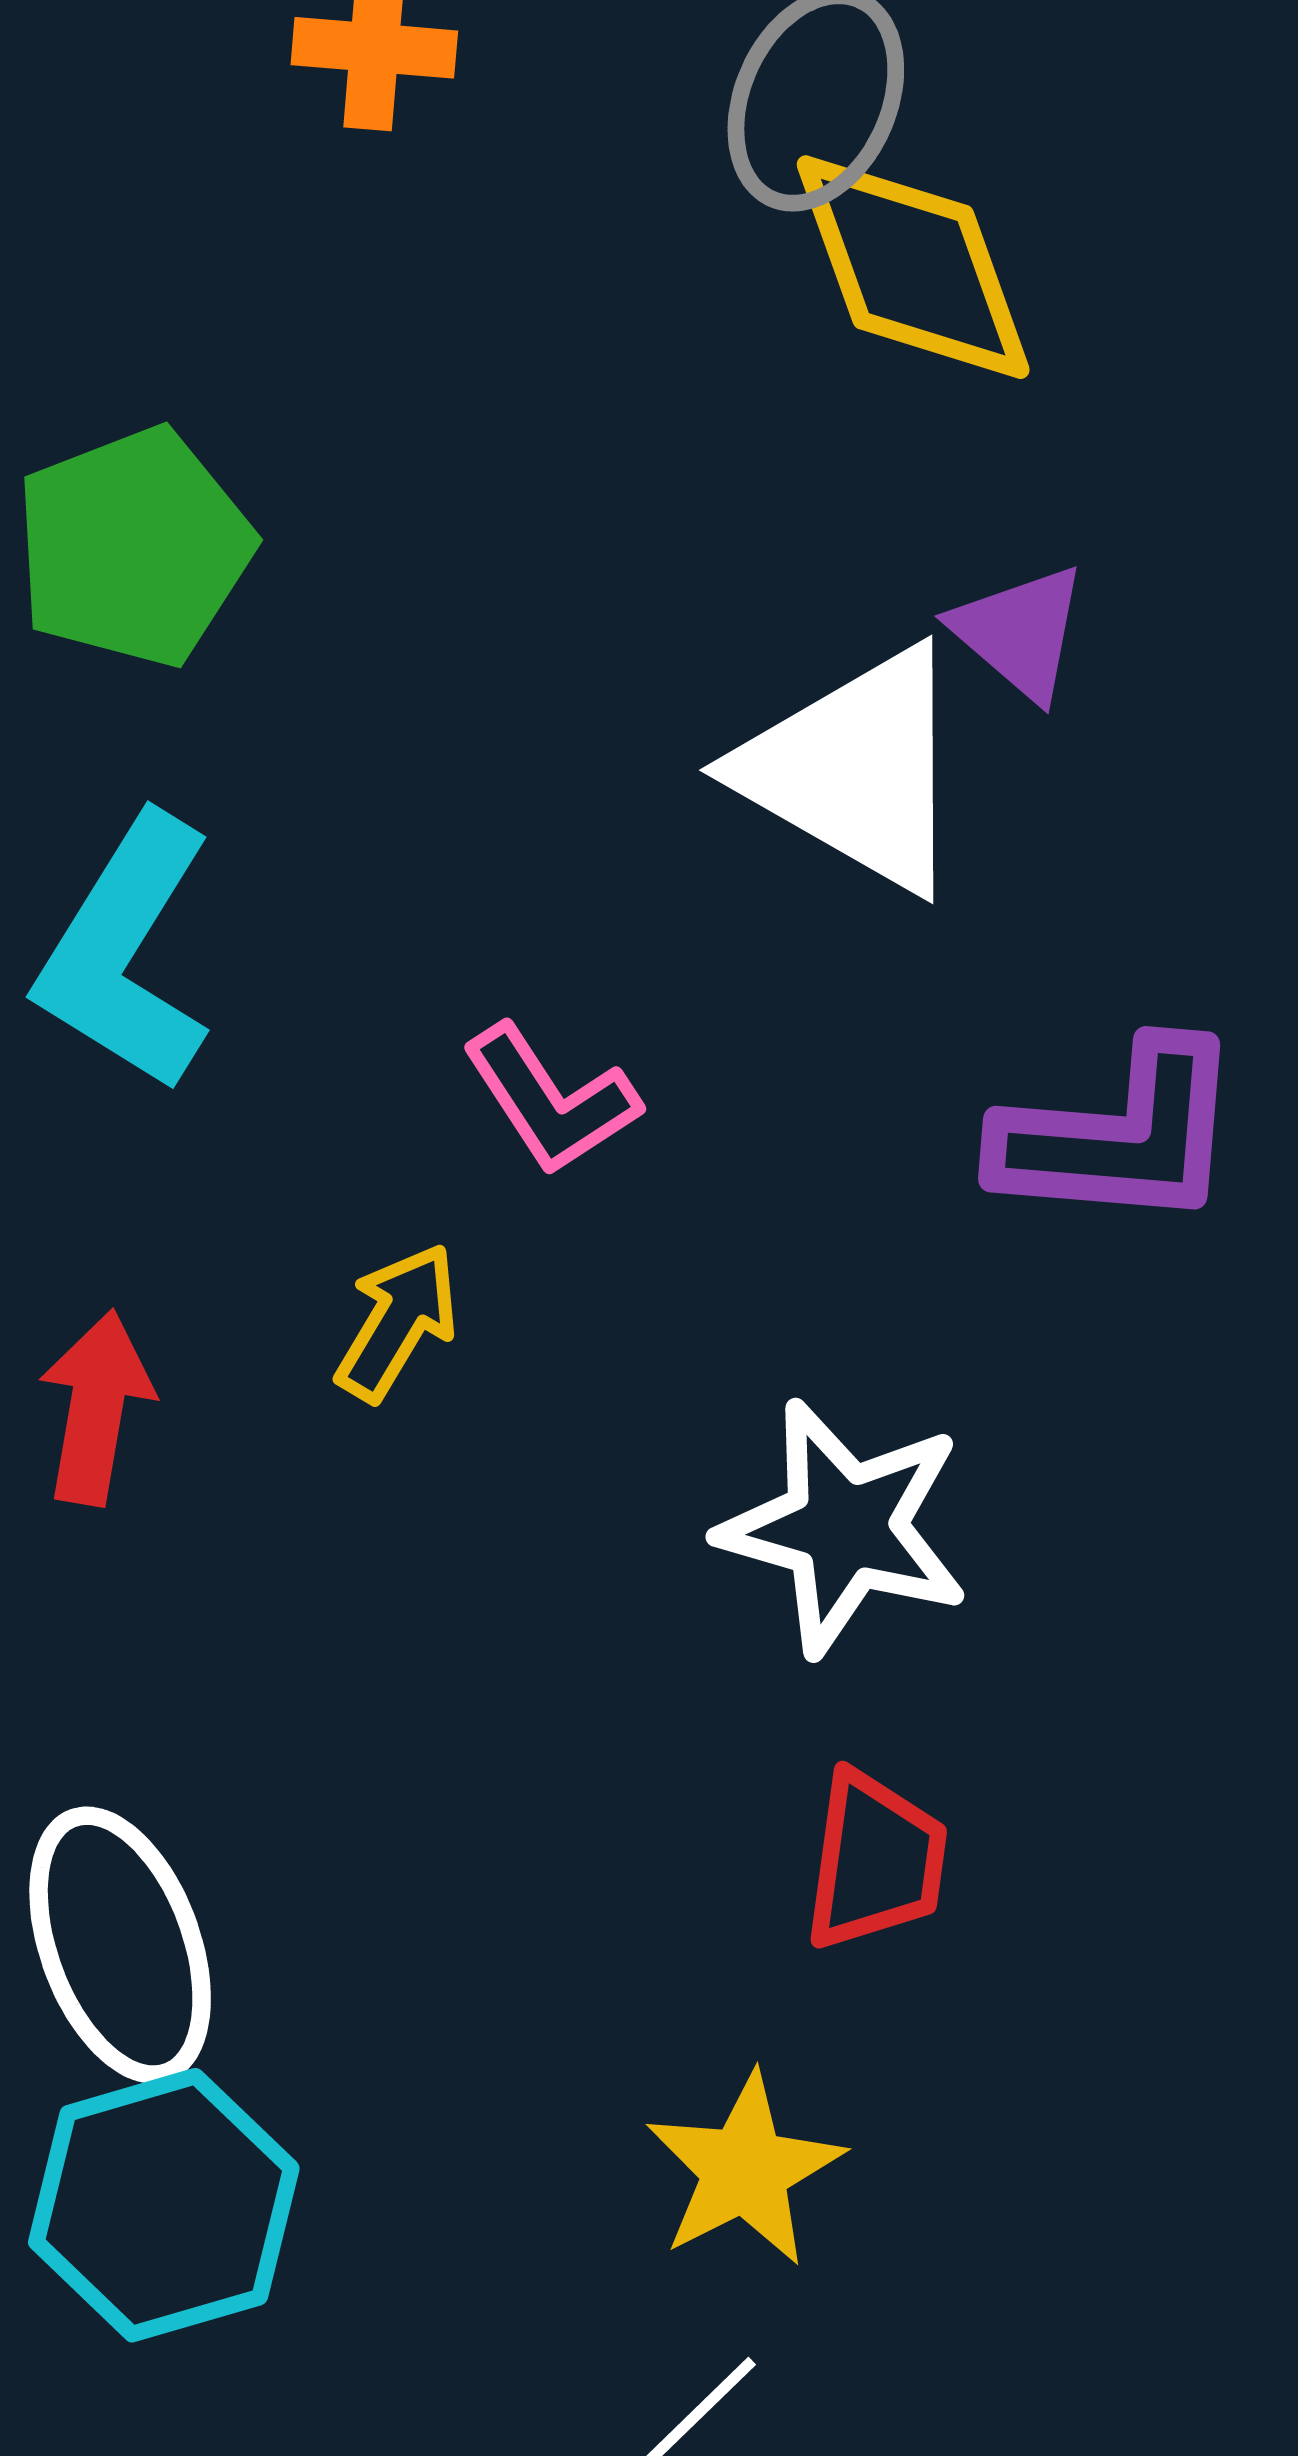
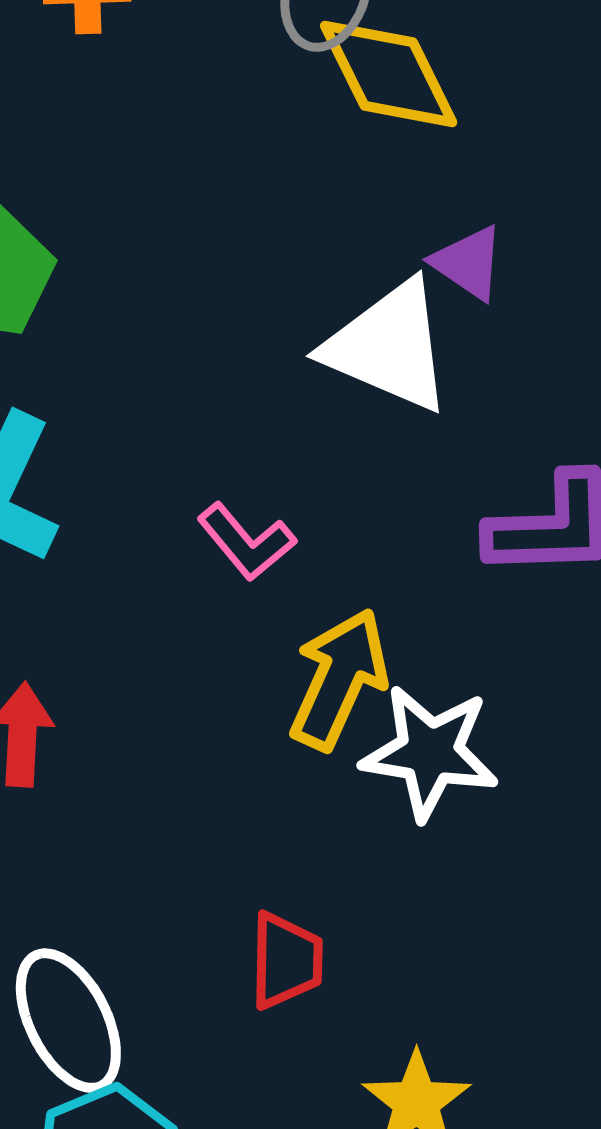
yellow arrow: (397, 1322) -> (339, 679), moved, size x1.6
red trapezoid: (875, 1861) -> (286, 961), moved

